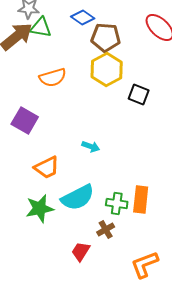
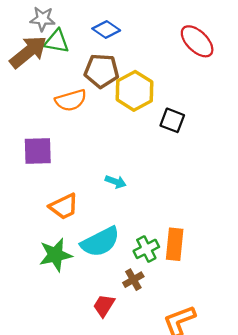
brown pentagon: (106, 38) -> (101, 71), moved
purple square: (25, 120) -> (38, 151), turned -32
green cross: (117, 204) -> (146, 249), turned -35

